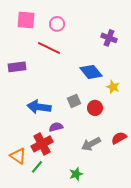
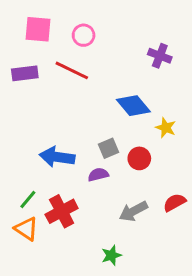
purple rectangle: (17, 67) -> (25, 73), moved
purple semicircle: (56, 127) -> (98, 175), moved
green line: (37, 167) -> (28, 200), moved

